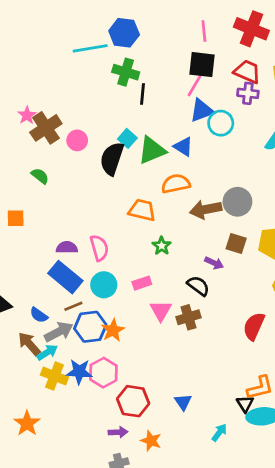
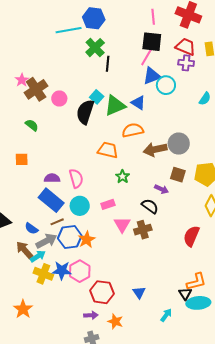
green cross: (126, 72) -> (95, 48), turned 30
orange square: (16, 218) -> (22, 159), moved

